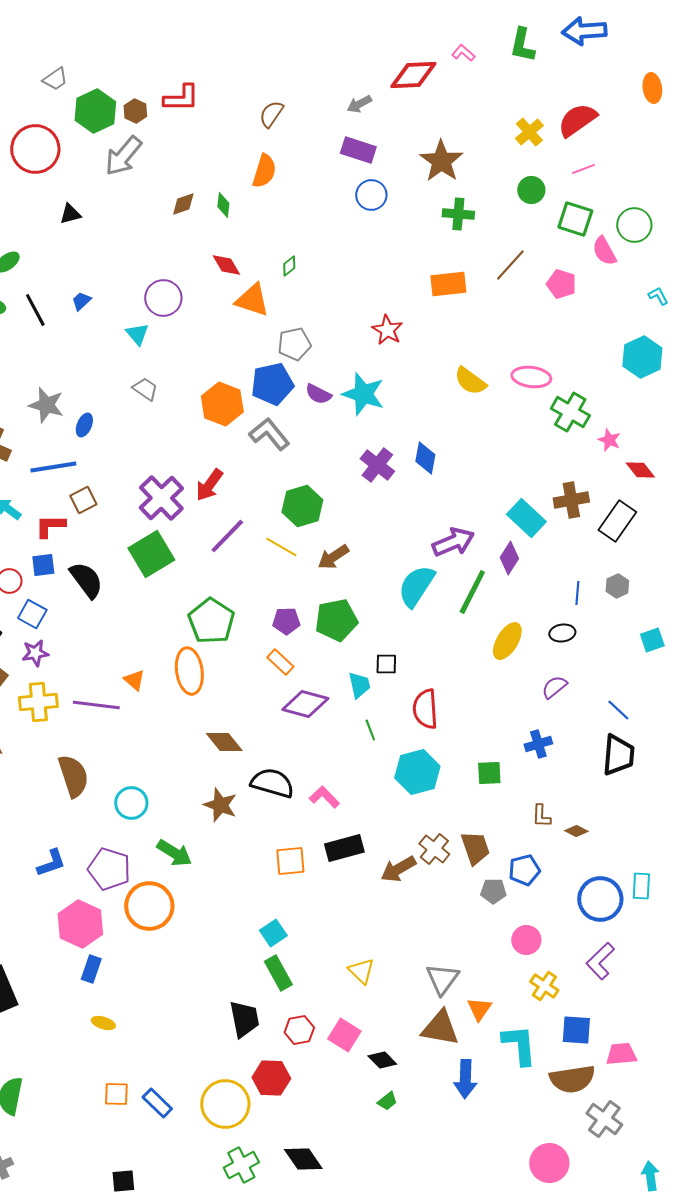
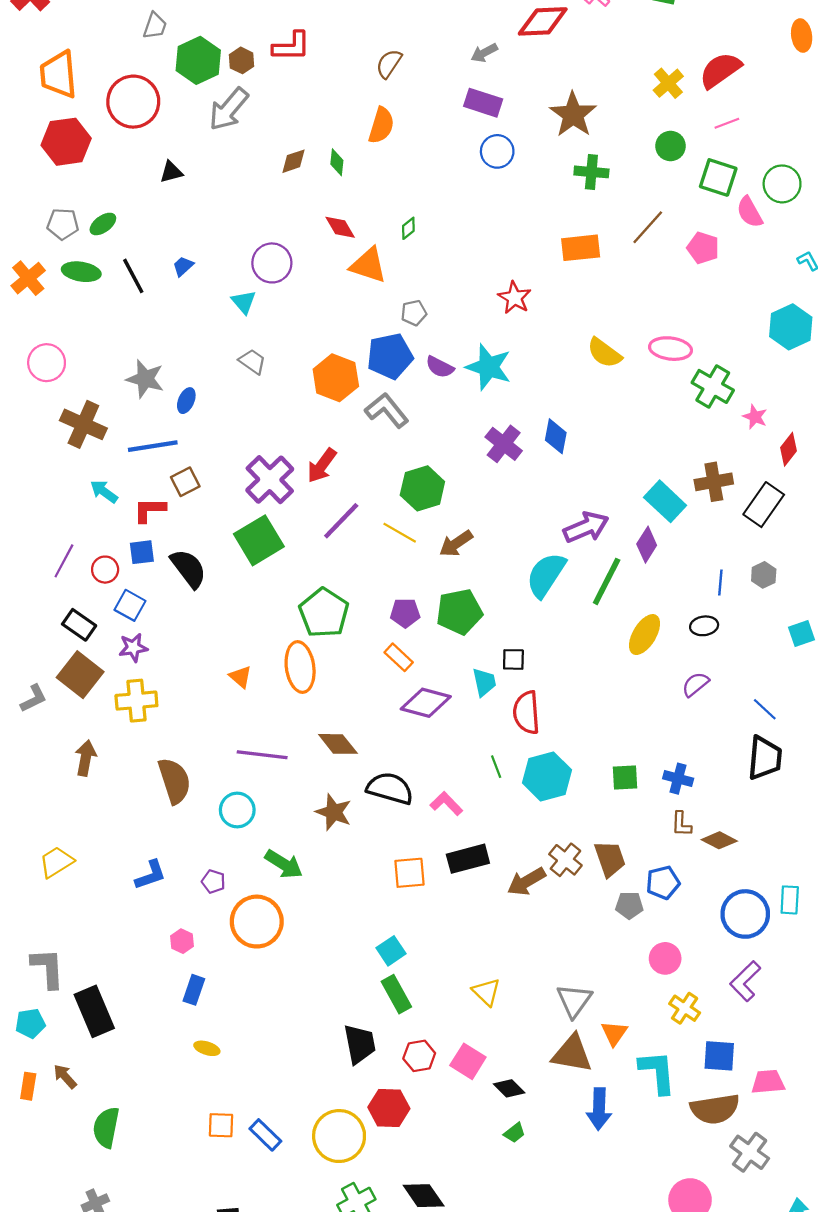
gray trapezoid: (55, 79) -> (155, 26), turned -36
gray pentagon: (294, 344) -> (414, 313), size x0.7
red diamond: (640, 470) -> (789, 449), turned 76
purple line: (96, 705) -> (262, 755), moved
red semicircle: (425, 709) -> (526, 713), moved
green line: (370, 730) -> (496, 767), moved
blue cross: (538, 744) -> (678, 779), moved, turned 32
brown diamond: (576, 831) -> (719, 840), size x1.4
purple pentagon: (109, 869) -> (213, 881), size x0.5
pink hexagon: (80, 924) -> (182, 941), size x0.5

